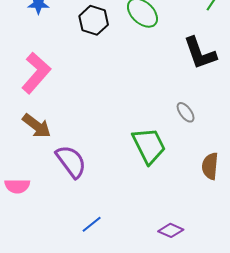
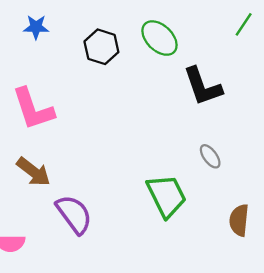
black L-shape: (200, 53) -> (203, 86), moved
pink L-shape: (36, 73) -> (33, 109), turned 120

